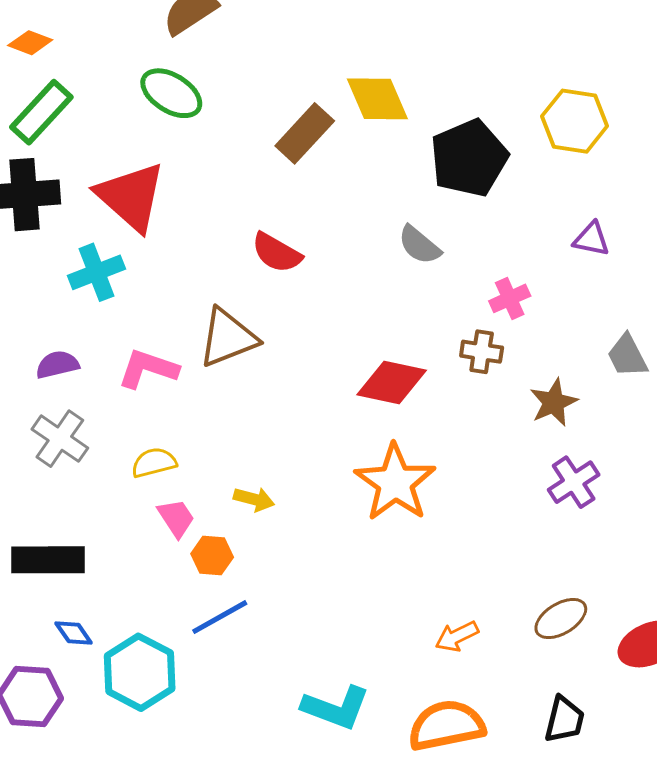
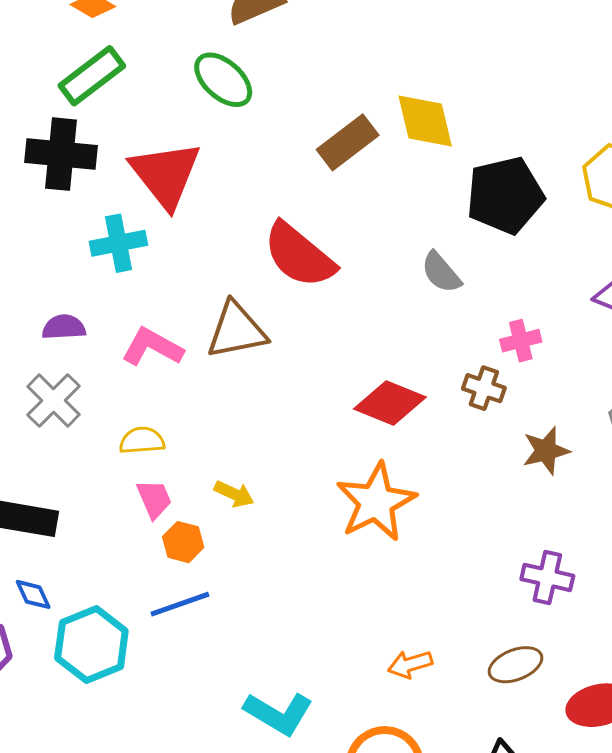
red semicircle: (277, 253) -> (299, 255), size x1.5
purple cross: (574, 482) -> (547, 577), moved, turned 36

